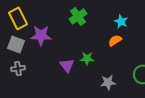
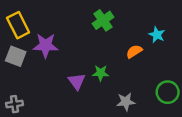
green cross: (78, 16) -> (103, 20), moved
cyan star: (121, 21) -> (157, 35), moved
gray cross: (18, 68) -> (14, 104), moved

